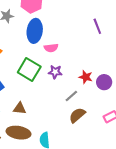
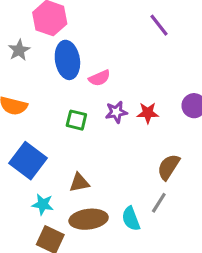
green square: (29, 69) -> (76, 120), size x0.6
red star: (86, 77) -> (148, 113), moved
gray line: (71, 96) -> (159, 203), moved

